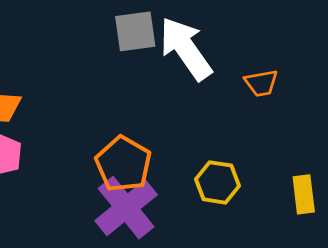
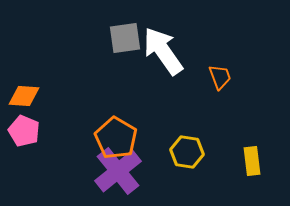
orange trapezoid: (261, 83) -> (220, 77), turned -100

